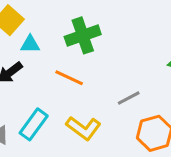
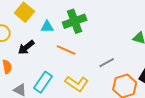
cyan triangle: (30, 44) -> (47, 27), moved

